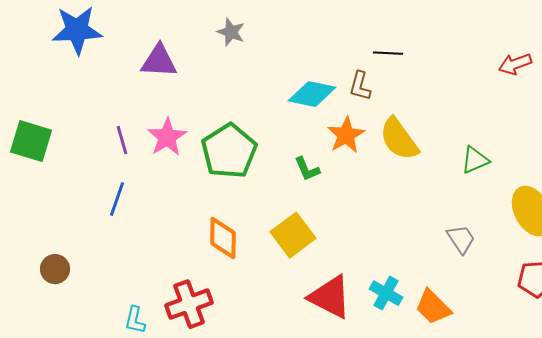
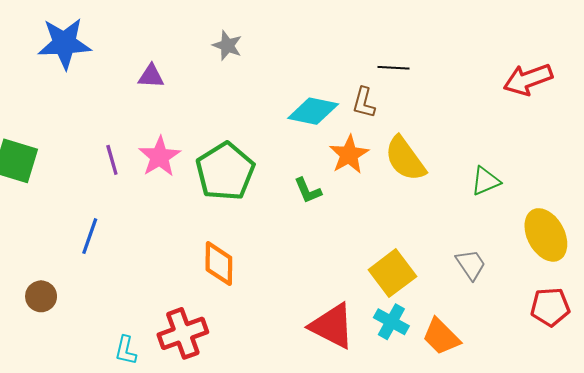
purple triangle: (159, 61) -> (151, 76), size x0.7
red arrow: (515, 64) -> (528, 79), size x1.4
blue line: (117, 199) -> (90, 236), moved
yellow square: (293, 235) -> (392, 273), moved

